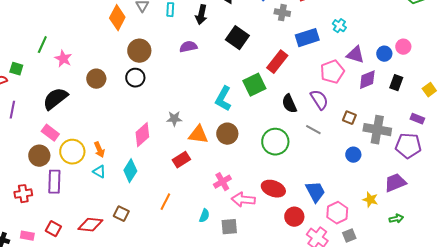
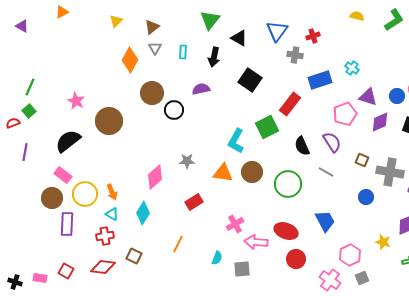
green line: (42, 45) -> (30, 87), moved
green square: (16, 69) -> (29, 111), turned 32
black circle: (135, 78) -> (174, 110), moved
brown circle: (96, 79) -> (109, 121), size x1.4
brown circle: (227, 134) -> (252, 172), moved
orange triangle: (198, 135) -> (223, 173), moved
blue trapezoid: (315, 192) -> (325, 221), moved
red cross: (23, 194) -> (105, 236), moved
red circle: (294, 217) -> (296, 259), moved

